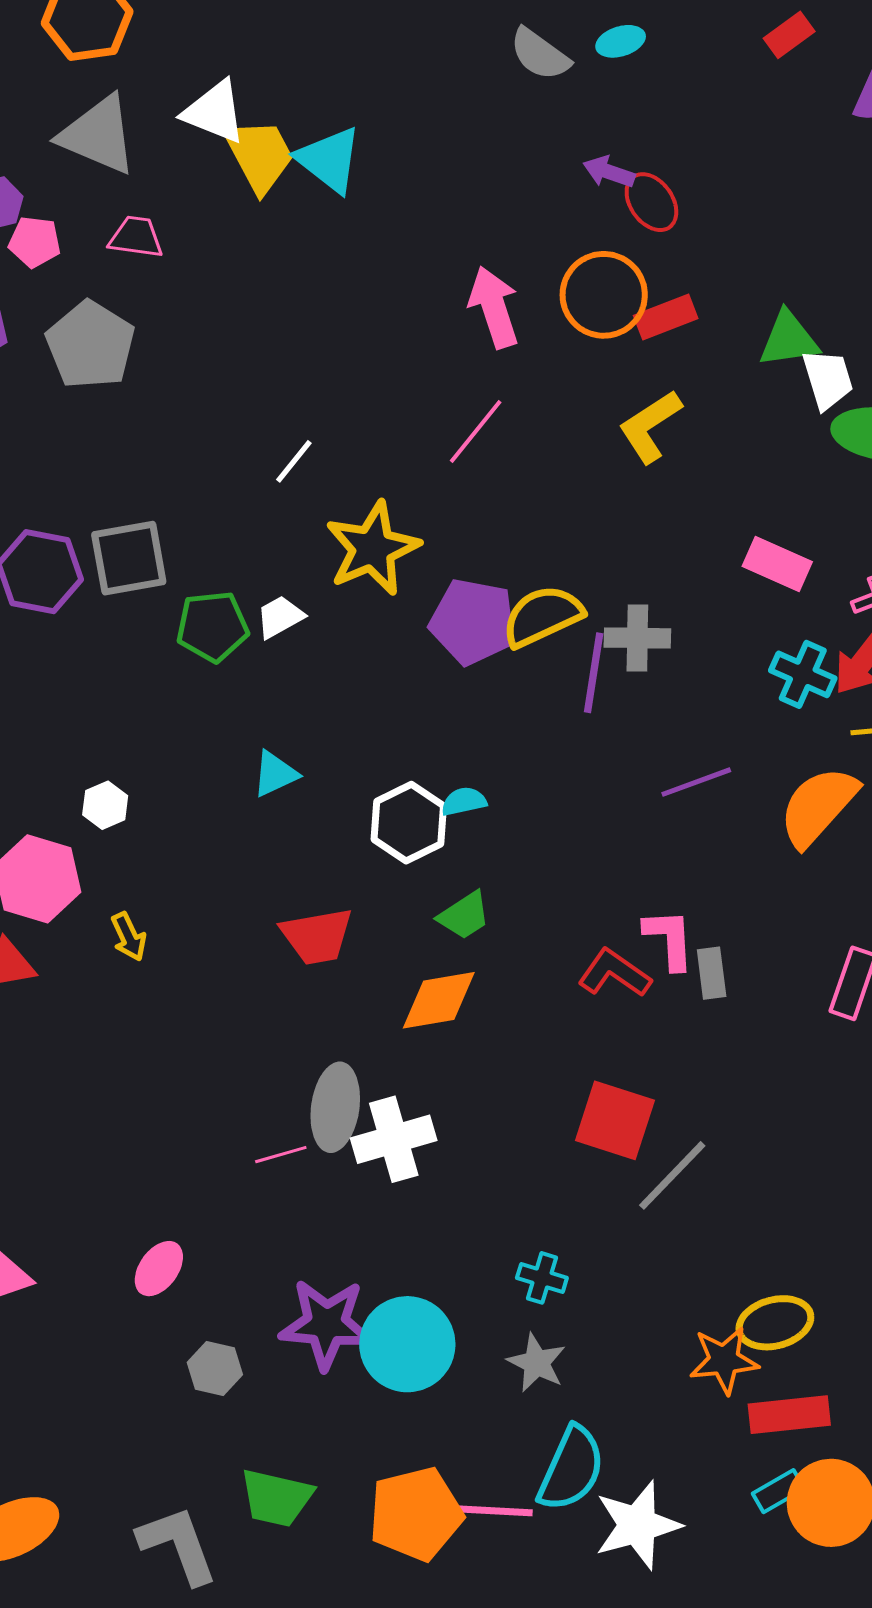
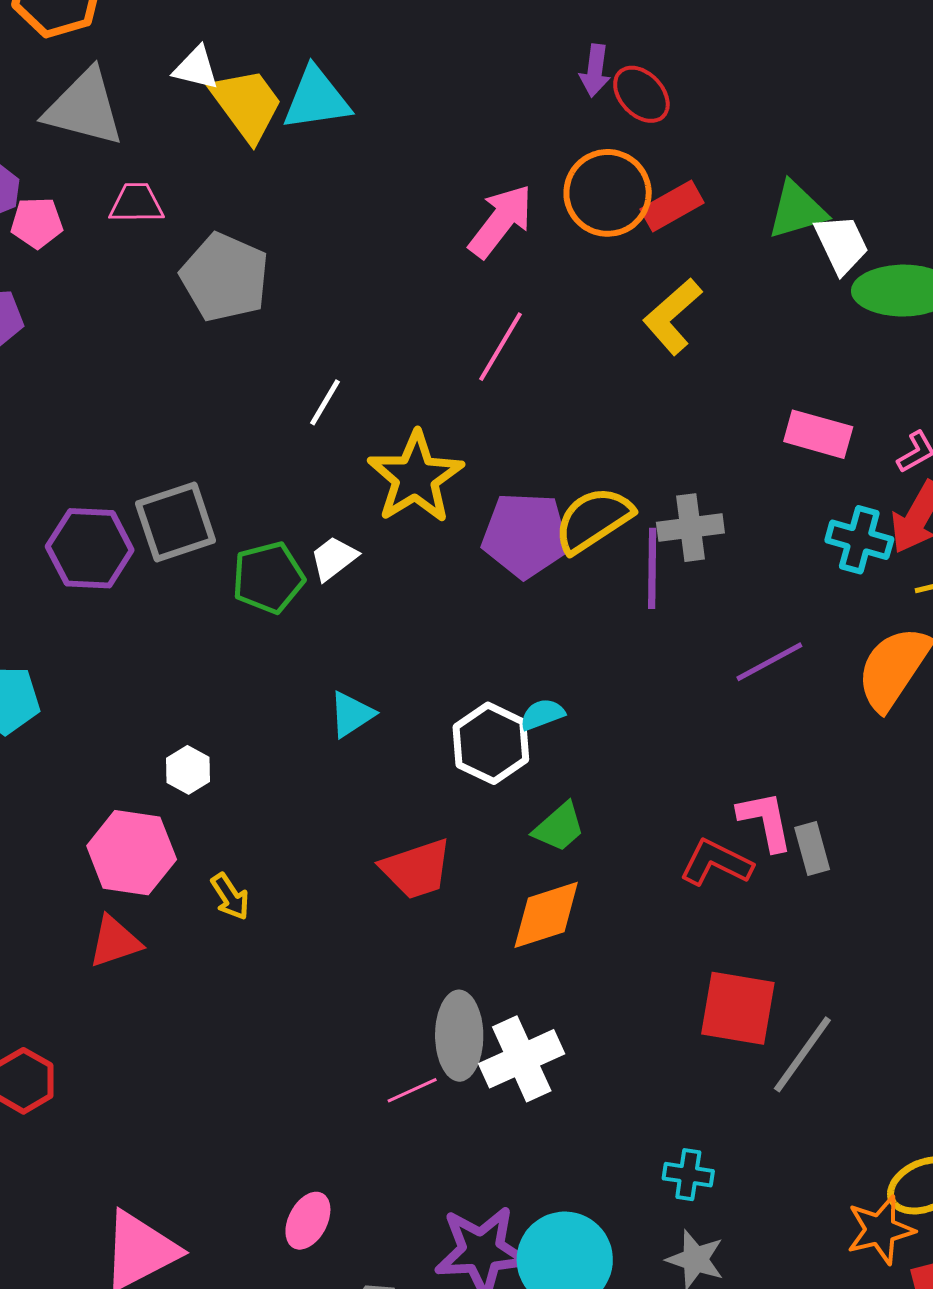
white triangle: (214, 112) -> (196, 68), size x0.7
cyan triangle: (329, 160) -> (316, 99), turned -38
purple arrow: (609, 172) -> (595, 71), turned -93
pink arrow: (494, 307) -> (501, 221), turned 64
gray pentagon: (91, 345) -> (225, 277), moved

